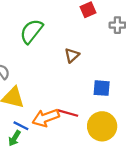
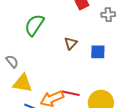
blue square: (102, 88) -> (98, 52), moved

